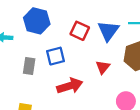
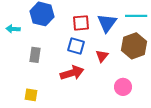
red square: (80, 31) -> (81, 23), turned -30
blue square: (56, 56) -> (76, 46), moved, turned 30

